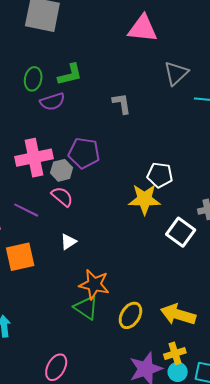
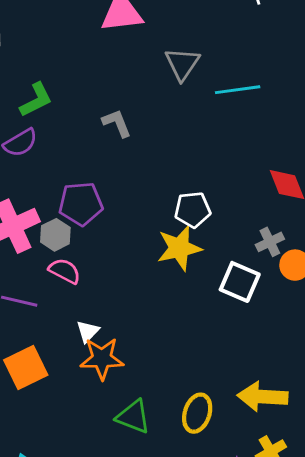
orange star: (94, 284) -> (102, 358), moved

